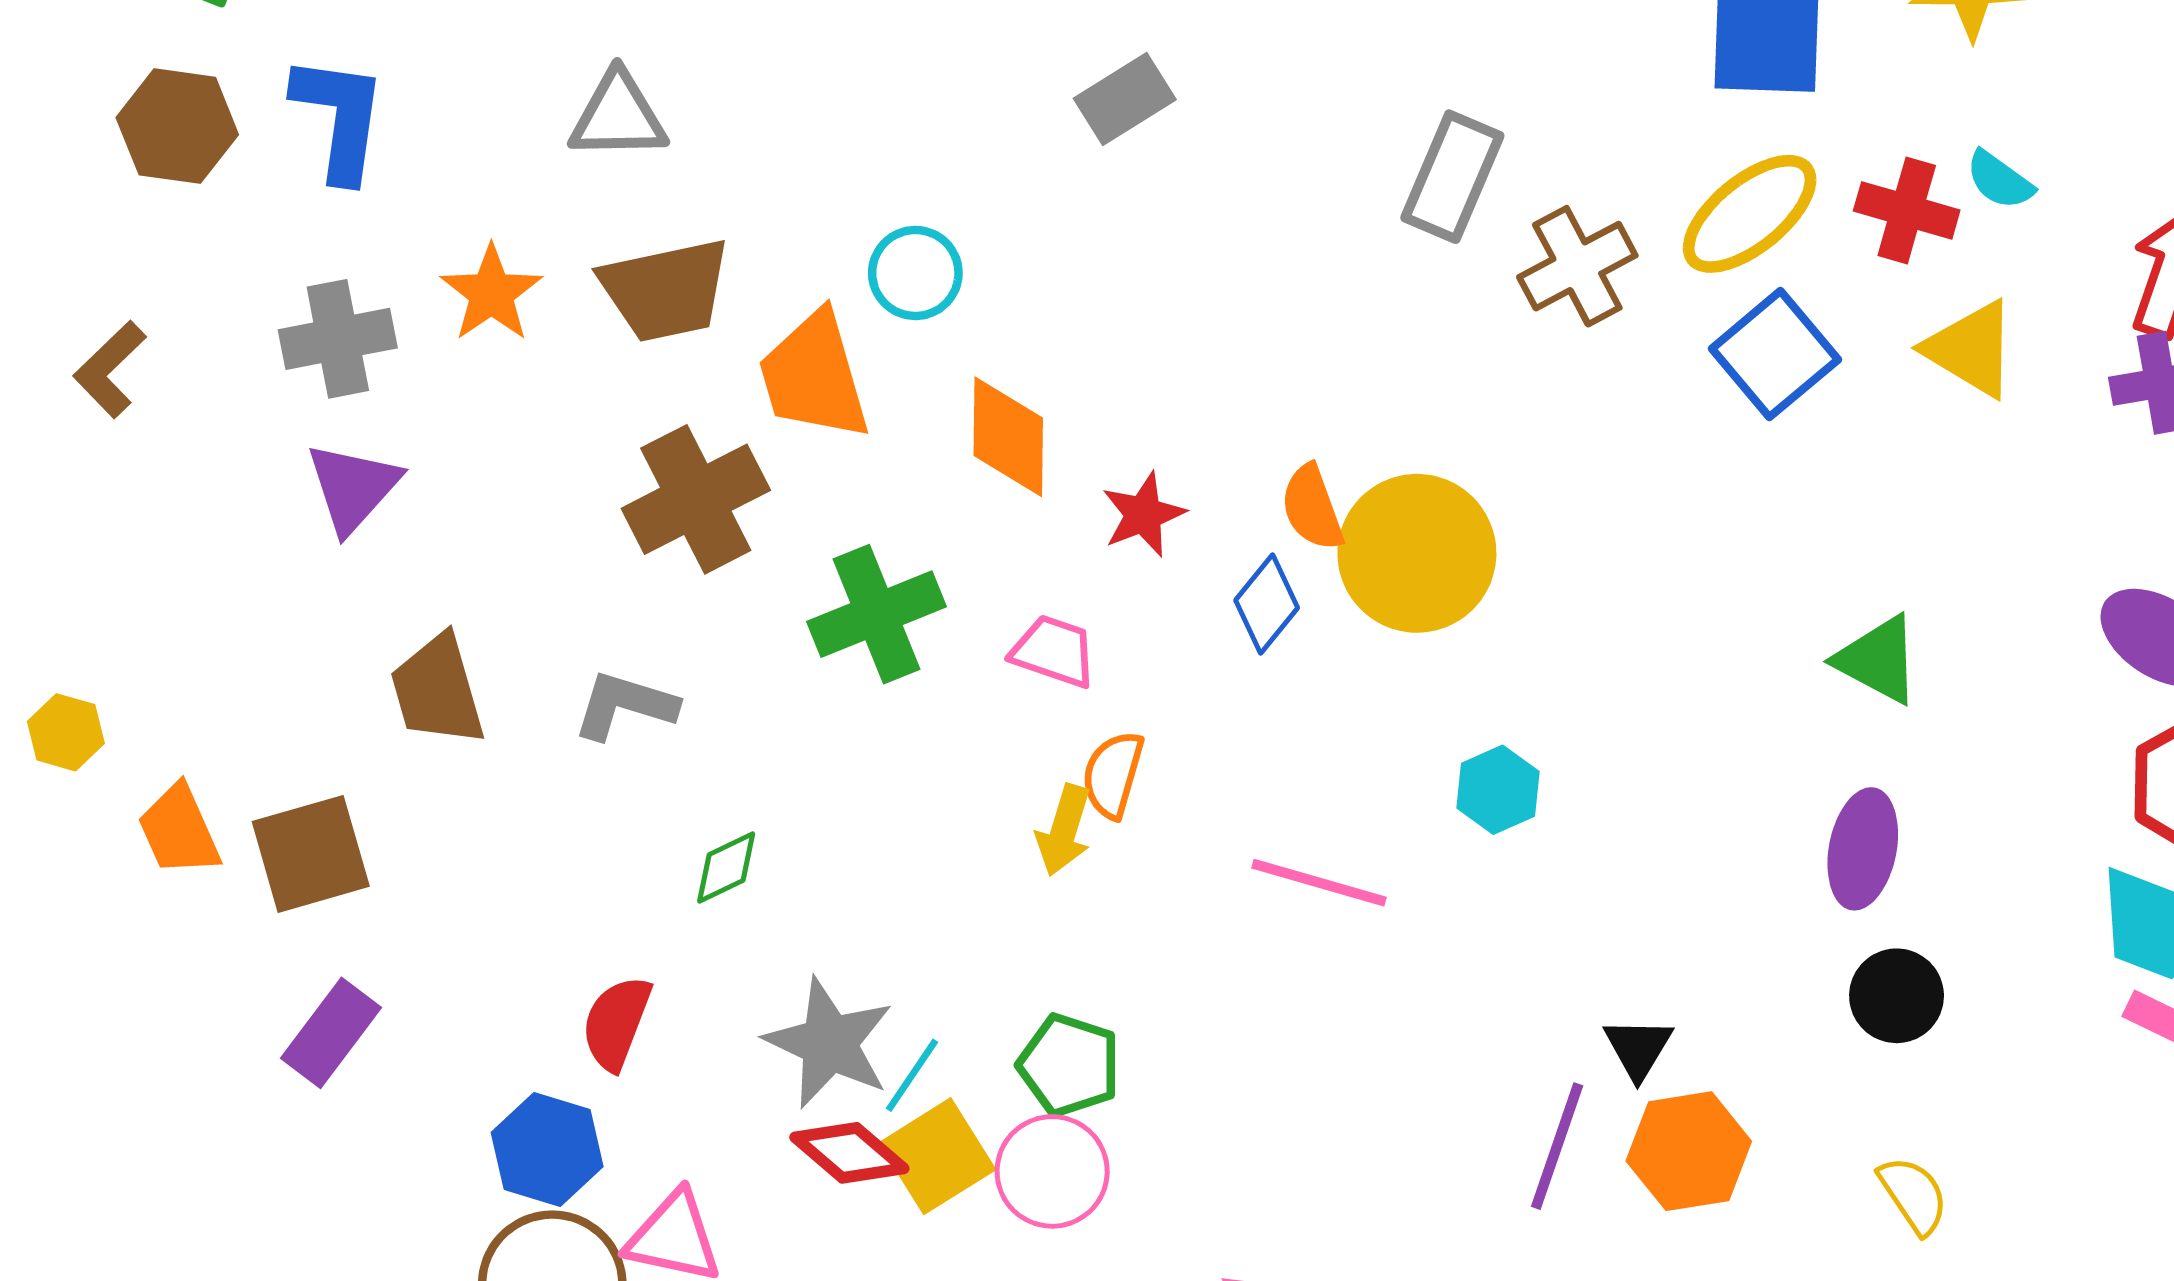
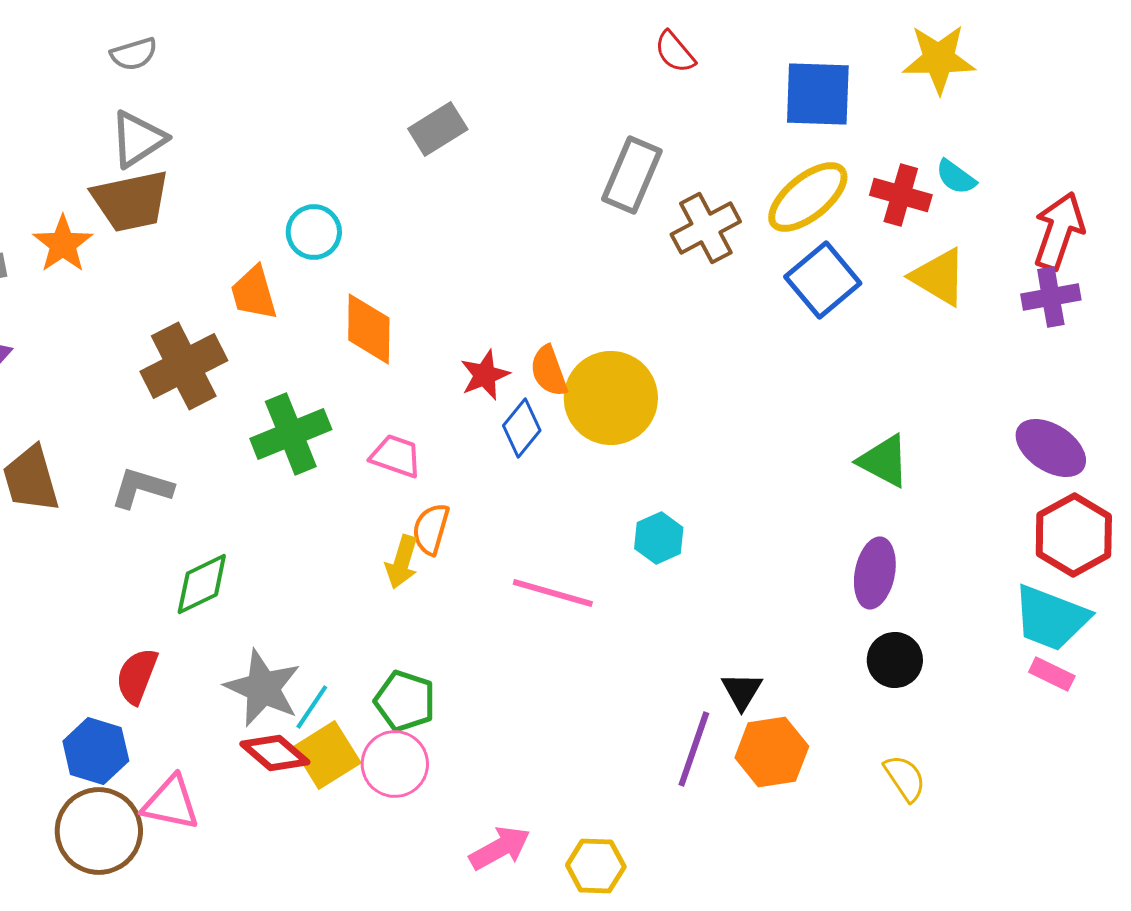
gray triangle: (618, 116) -> (138, 139), turned -32
brown trapezoid: (665, 290) -> (131, 201), moved
orange trapezoid: (814, 376) -> (254, 293), size x0.7
red star: (1143, 514) -> (485, 375), moved
green diamond: (726, 867) -> (202, 584), size x1.4

